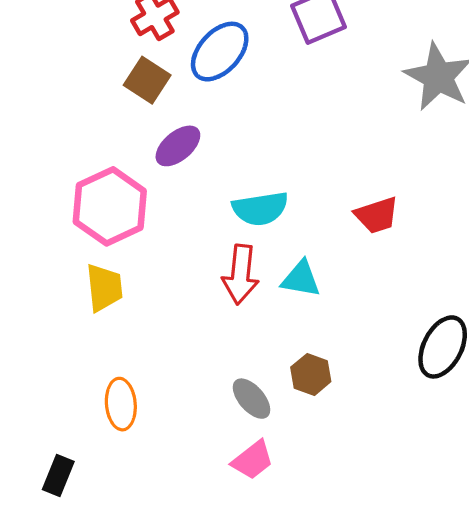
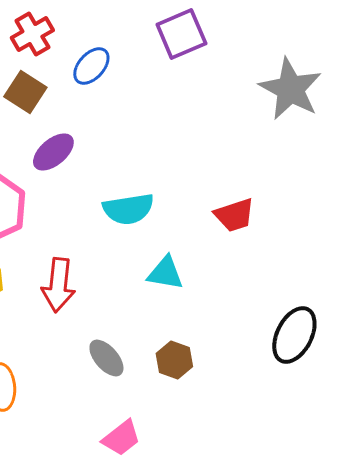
blue ellipse: (220, 52) -> (91, 66), size x0.7
red arrow: (241, 274) -> (58, 285), moved
gray ellipse: (252, 399) -> (106, 358), moved

